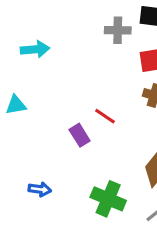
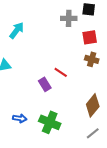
cyan arrow: (35, 49) -> (17, 30), turned -48
green cross: (108, 199) -> (50, 122), moved

